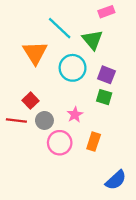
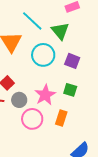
green square: (104, 97) -> (70, 90), moved
pink star: (75, 115) -> (45, 95), size x1.5

